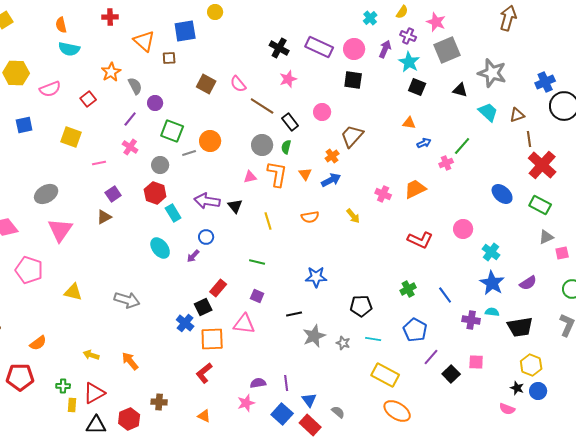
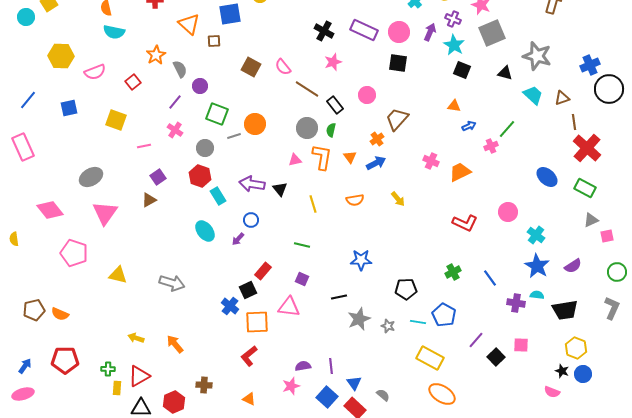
pink cross: (383, 194) -> (431, 161), moved
blue pentagon: (415, 330) -> (444, 315), moved
orange semicircle: (38, 343) -> (60, 314), moved, turned 60

